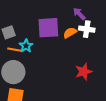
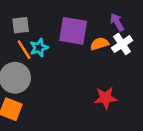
white cross: (87, 29) -> (122, 44), turned 35
orange line: (15, 50) -> (24, 50), turned 35

